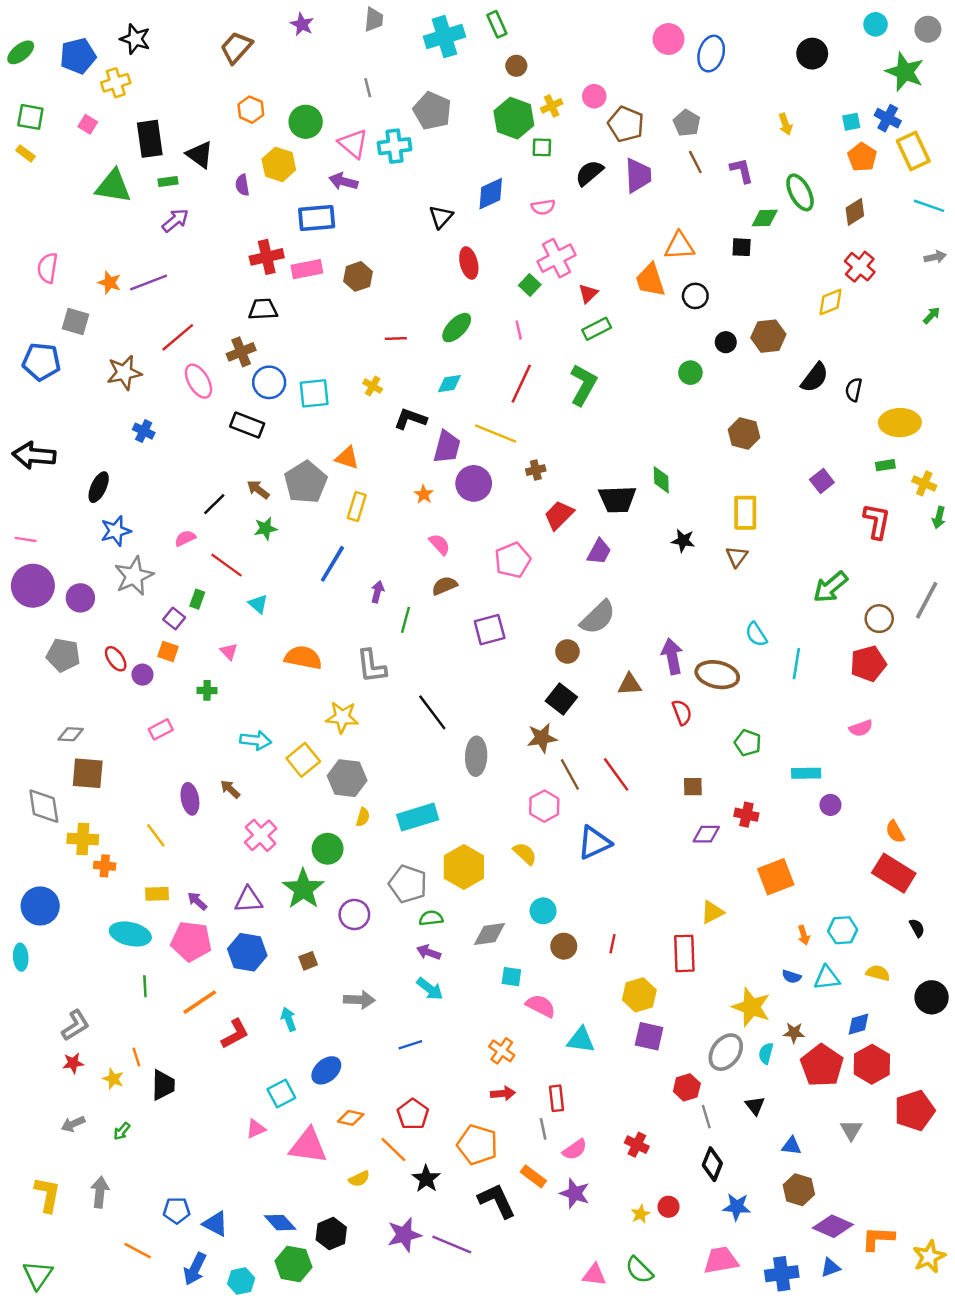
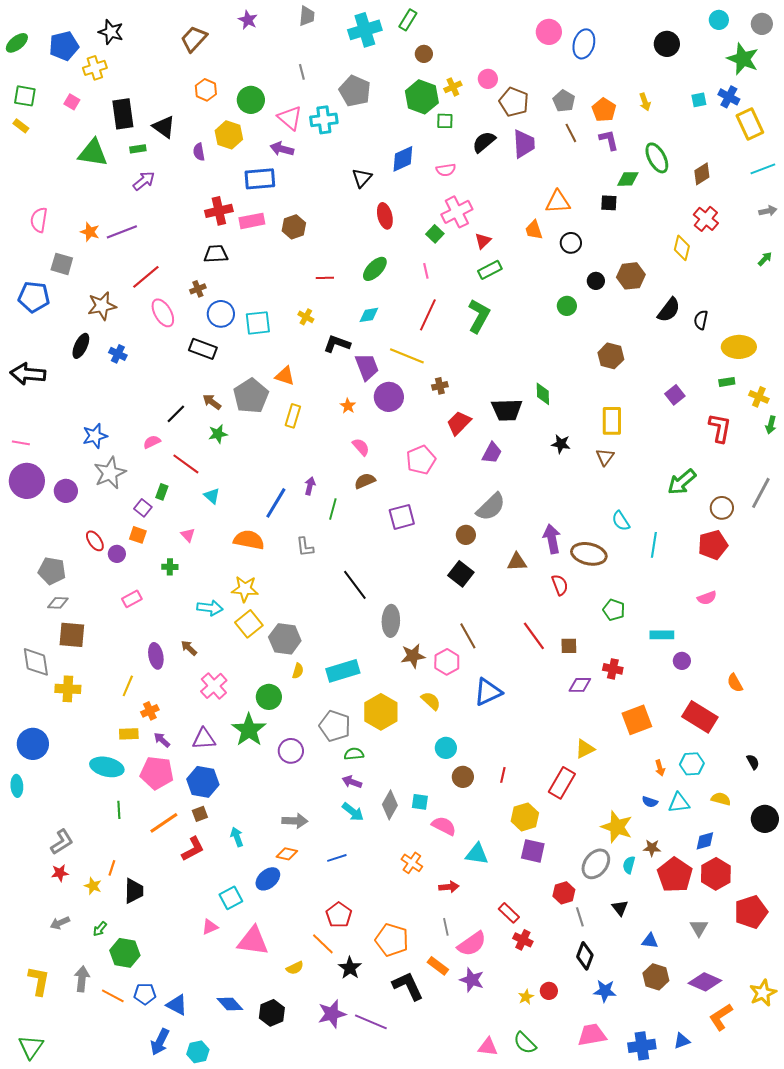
green rectangle: (497, 24) -> (408, 20), turned 55
orange pentagon: (862, 157) -> (604, 110), moved
cyan line: (929, 206) -> (763, 169), turned -40
orange trapezoid: (650, 280) -> (534, 230), size x0.7
yellow diamond: (830, 302) -> (682, 248), turned -55
brown cross: (241, 352) -> (198, 289), size x0.7
purple trapezoid: (447, 447) -> (367, 367), turned -36
black ellipse: (99, 487) -> (81, 346), moved
blue line: (332, 564) -> (276, 503), moved
gray pentagon: (63, 655) -> (52, 571), moved
gray L-shape: (371, 666) -> (305, 547), size x0.7
yellow star: (342, 717) -> (245, 589), moved
brown star: (542, 738) -> (413, 656), moved
red line: (616, 774) -> (534, 636), moved
yellow line: (156, 835) -> (128, 686), turned 60
orange cross: (105, 866) -> (150, 711), moved, turned -30
red rectangle: (894, 873) -> (700, 717), moved
gray diamond: (490, 934) -> (390, 805), moved, turned -52
red rectangle: (684, 953) -> (562, 783), turned 32
brown square: (308, 961) -> (200, 814), moved
orange line: (136, 1057) -> (112, 868), turned 35
red arrow: (503, 1094) -> (449, 887), moved
red rectangle: (556, 1098) -> (509, 913), moved, turned -40
orange diamond: (351, 1118) -> (287, 854), moved
pink semicircle: (575, 1150) -> (472, 944), size x1.4
purple diamond: (833, 1226) -> (705, 982), moved
orange L-shape: (878, 1238) -> (721, 1017), turned -36
orange line: (138, 1251) -> (113, 996), moved
yellow star: (929, 1257) -> (763, 993), moved
green hexagon: (293, 1264) -> (125, 953), moved

